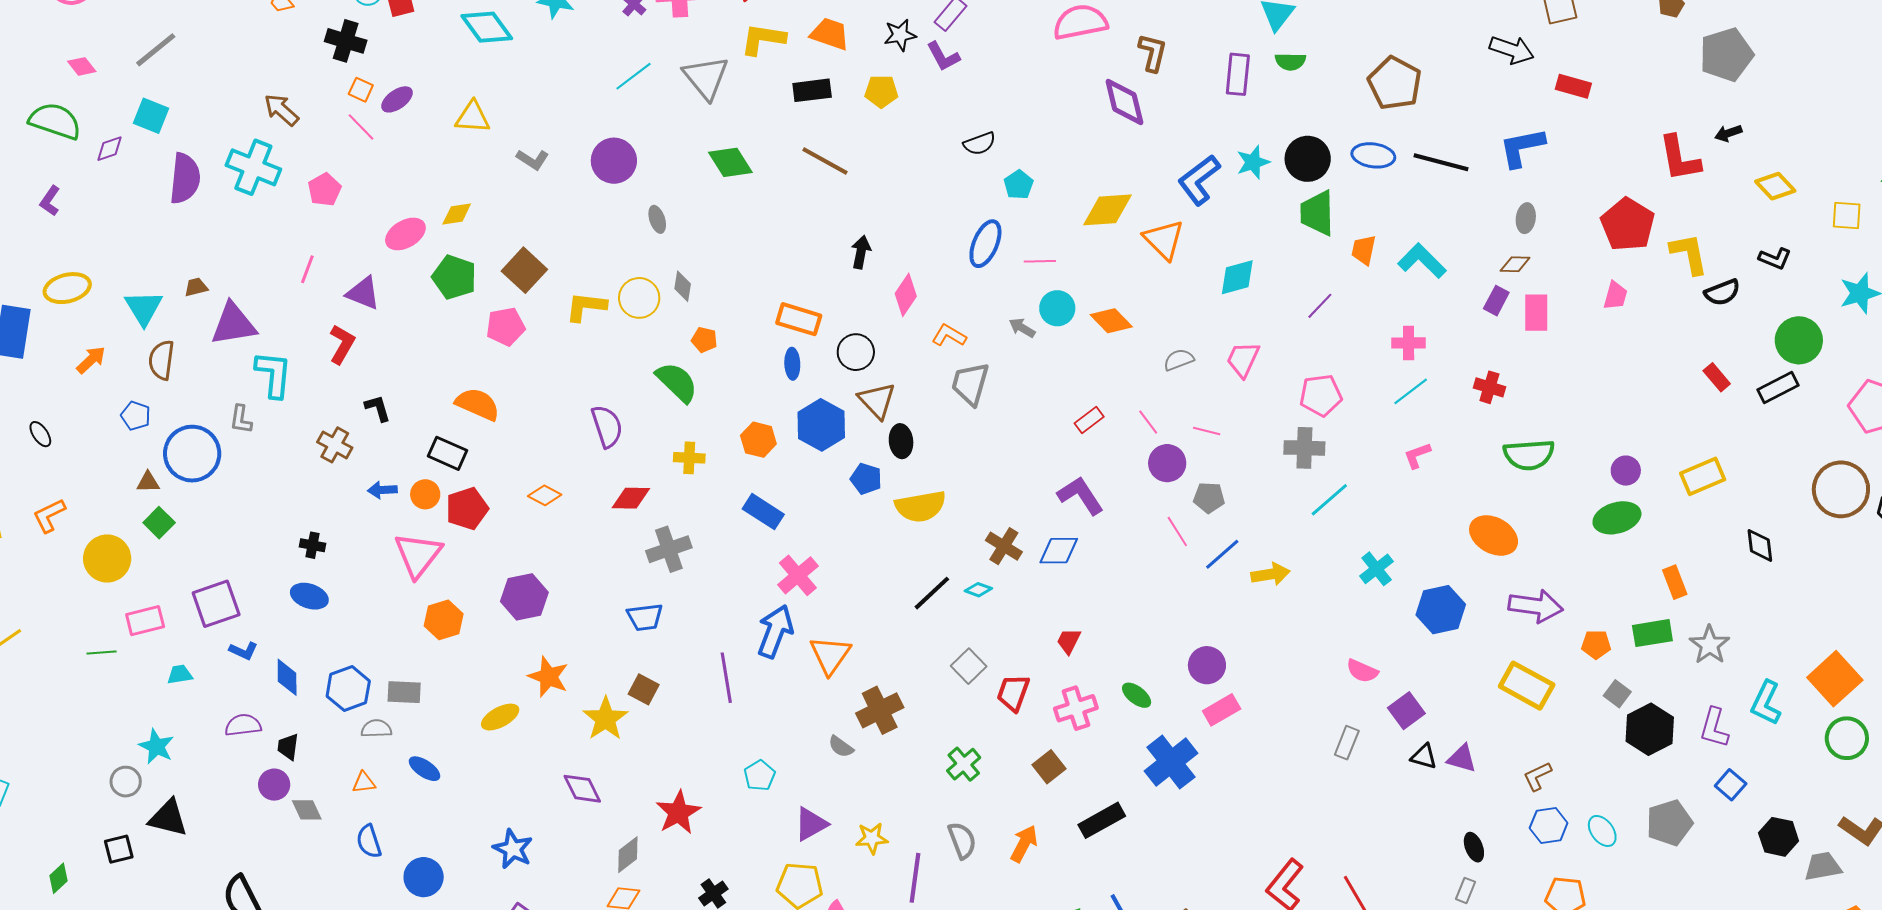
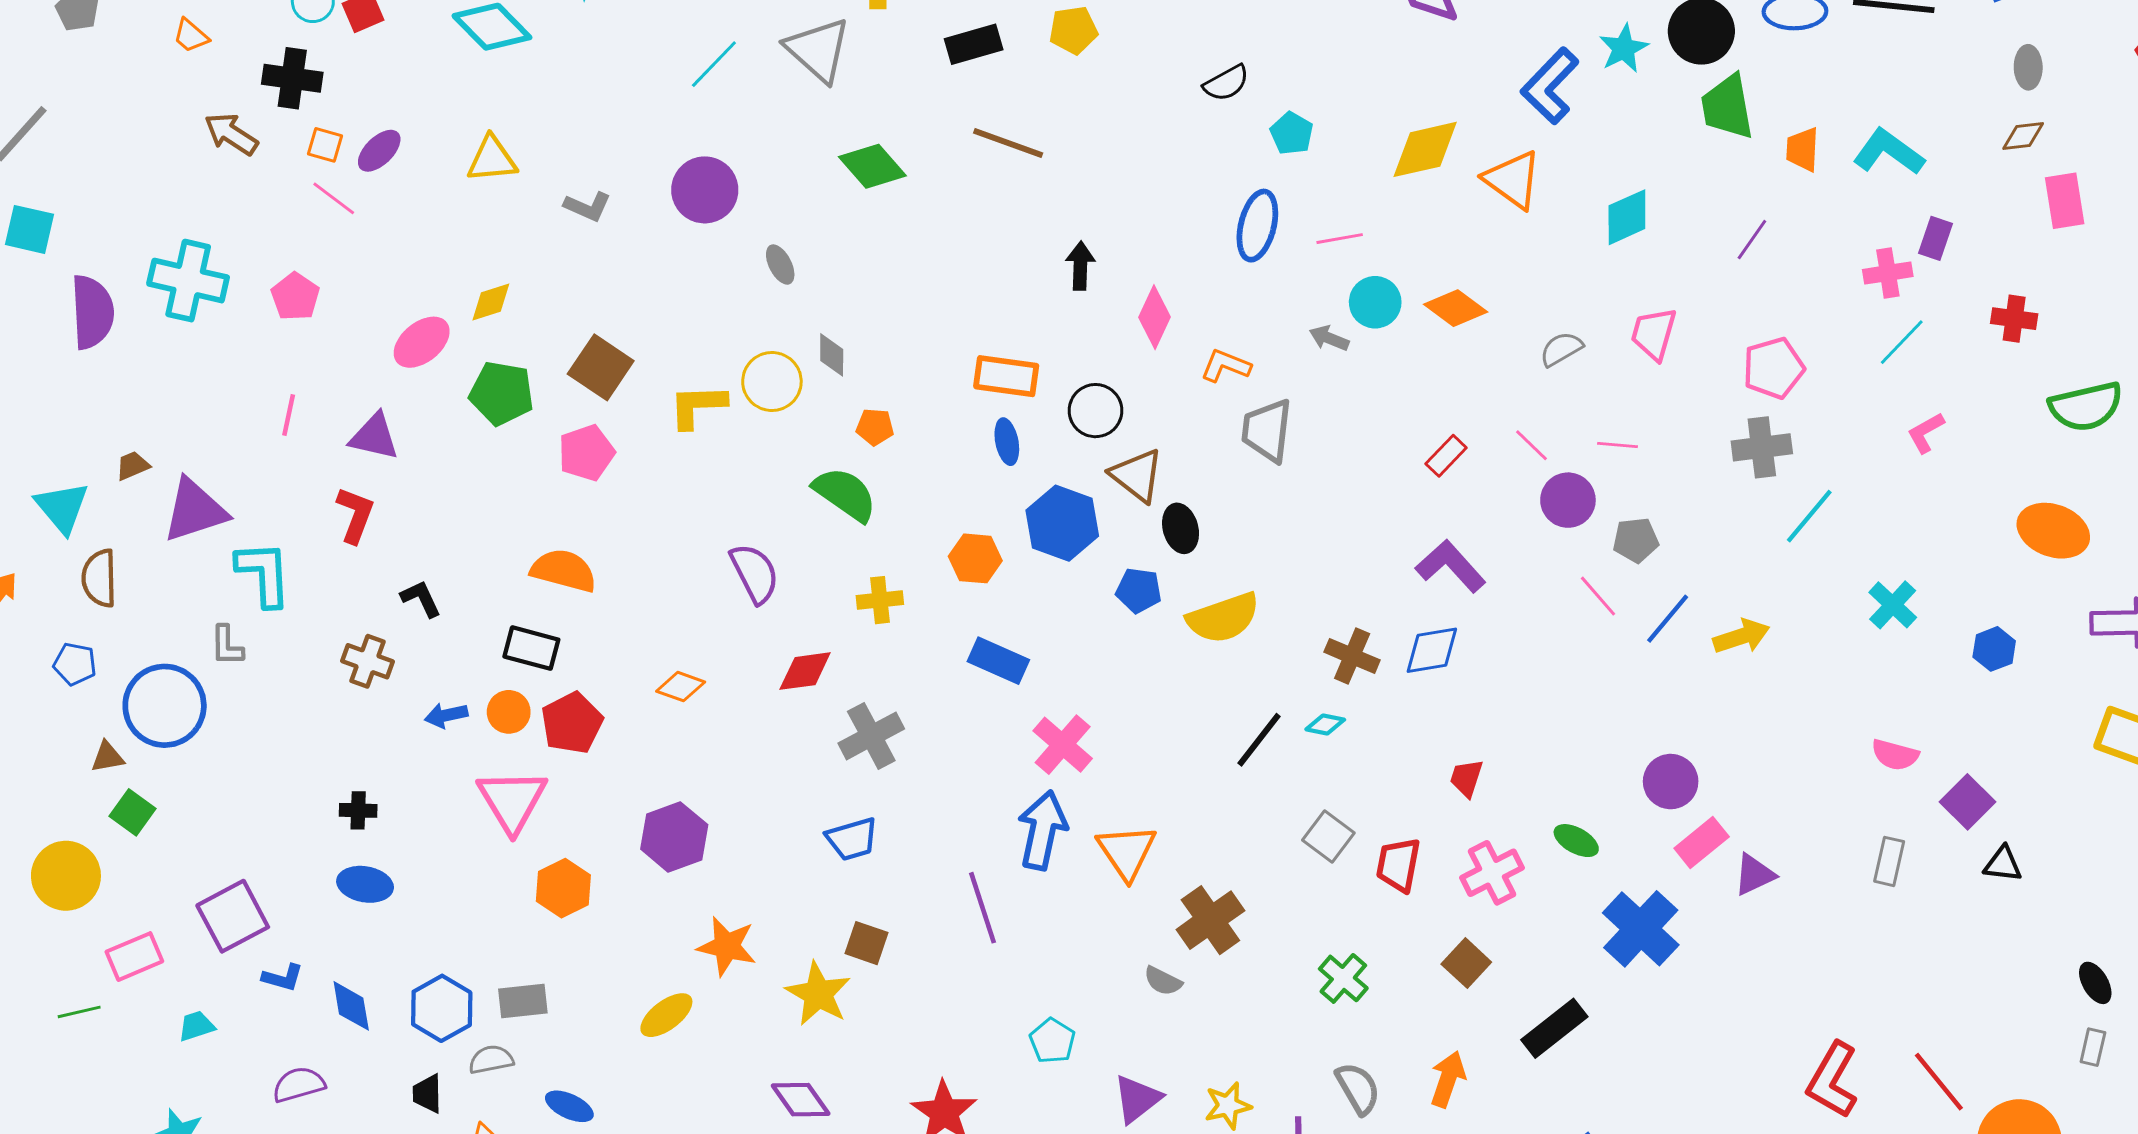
brown arrow: (281, 110) -> (231, 134), moved
purple rectangle: (1496, 301) -> (1935, 238), moved
blue hexagon: (1441, 610) -> (1994, 649), size x0.6
black trapezoid: (288, 747) -> (427, 1094), moved
purple triangle: (1462, 758) -> (1754, 875), moved, turned -32

